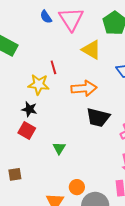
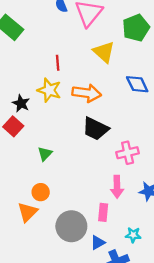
yellow star: (39, 85) -> (49, 90), moved
orange circle: (77, 187) -> (41, 192), moved

